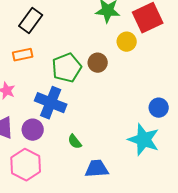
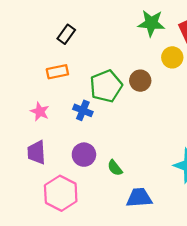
black rectangle: (31, 21) -> (66, 34), size x0.7
blue cross: (51, 103) -> (83, 110), moved, size x0.6
purple circle: (33, 130) -> (84, 155), moved

